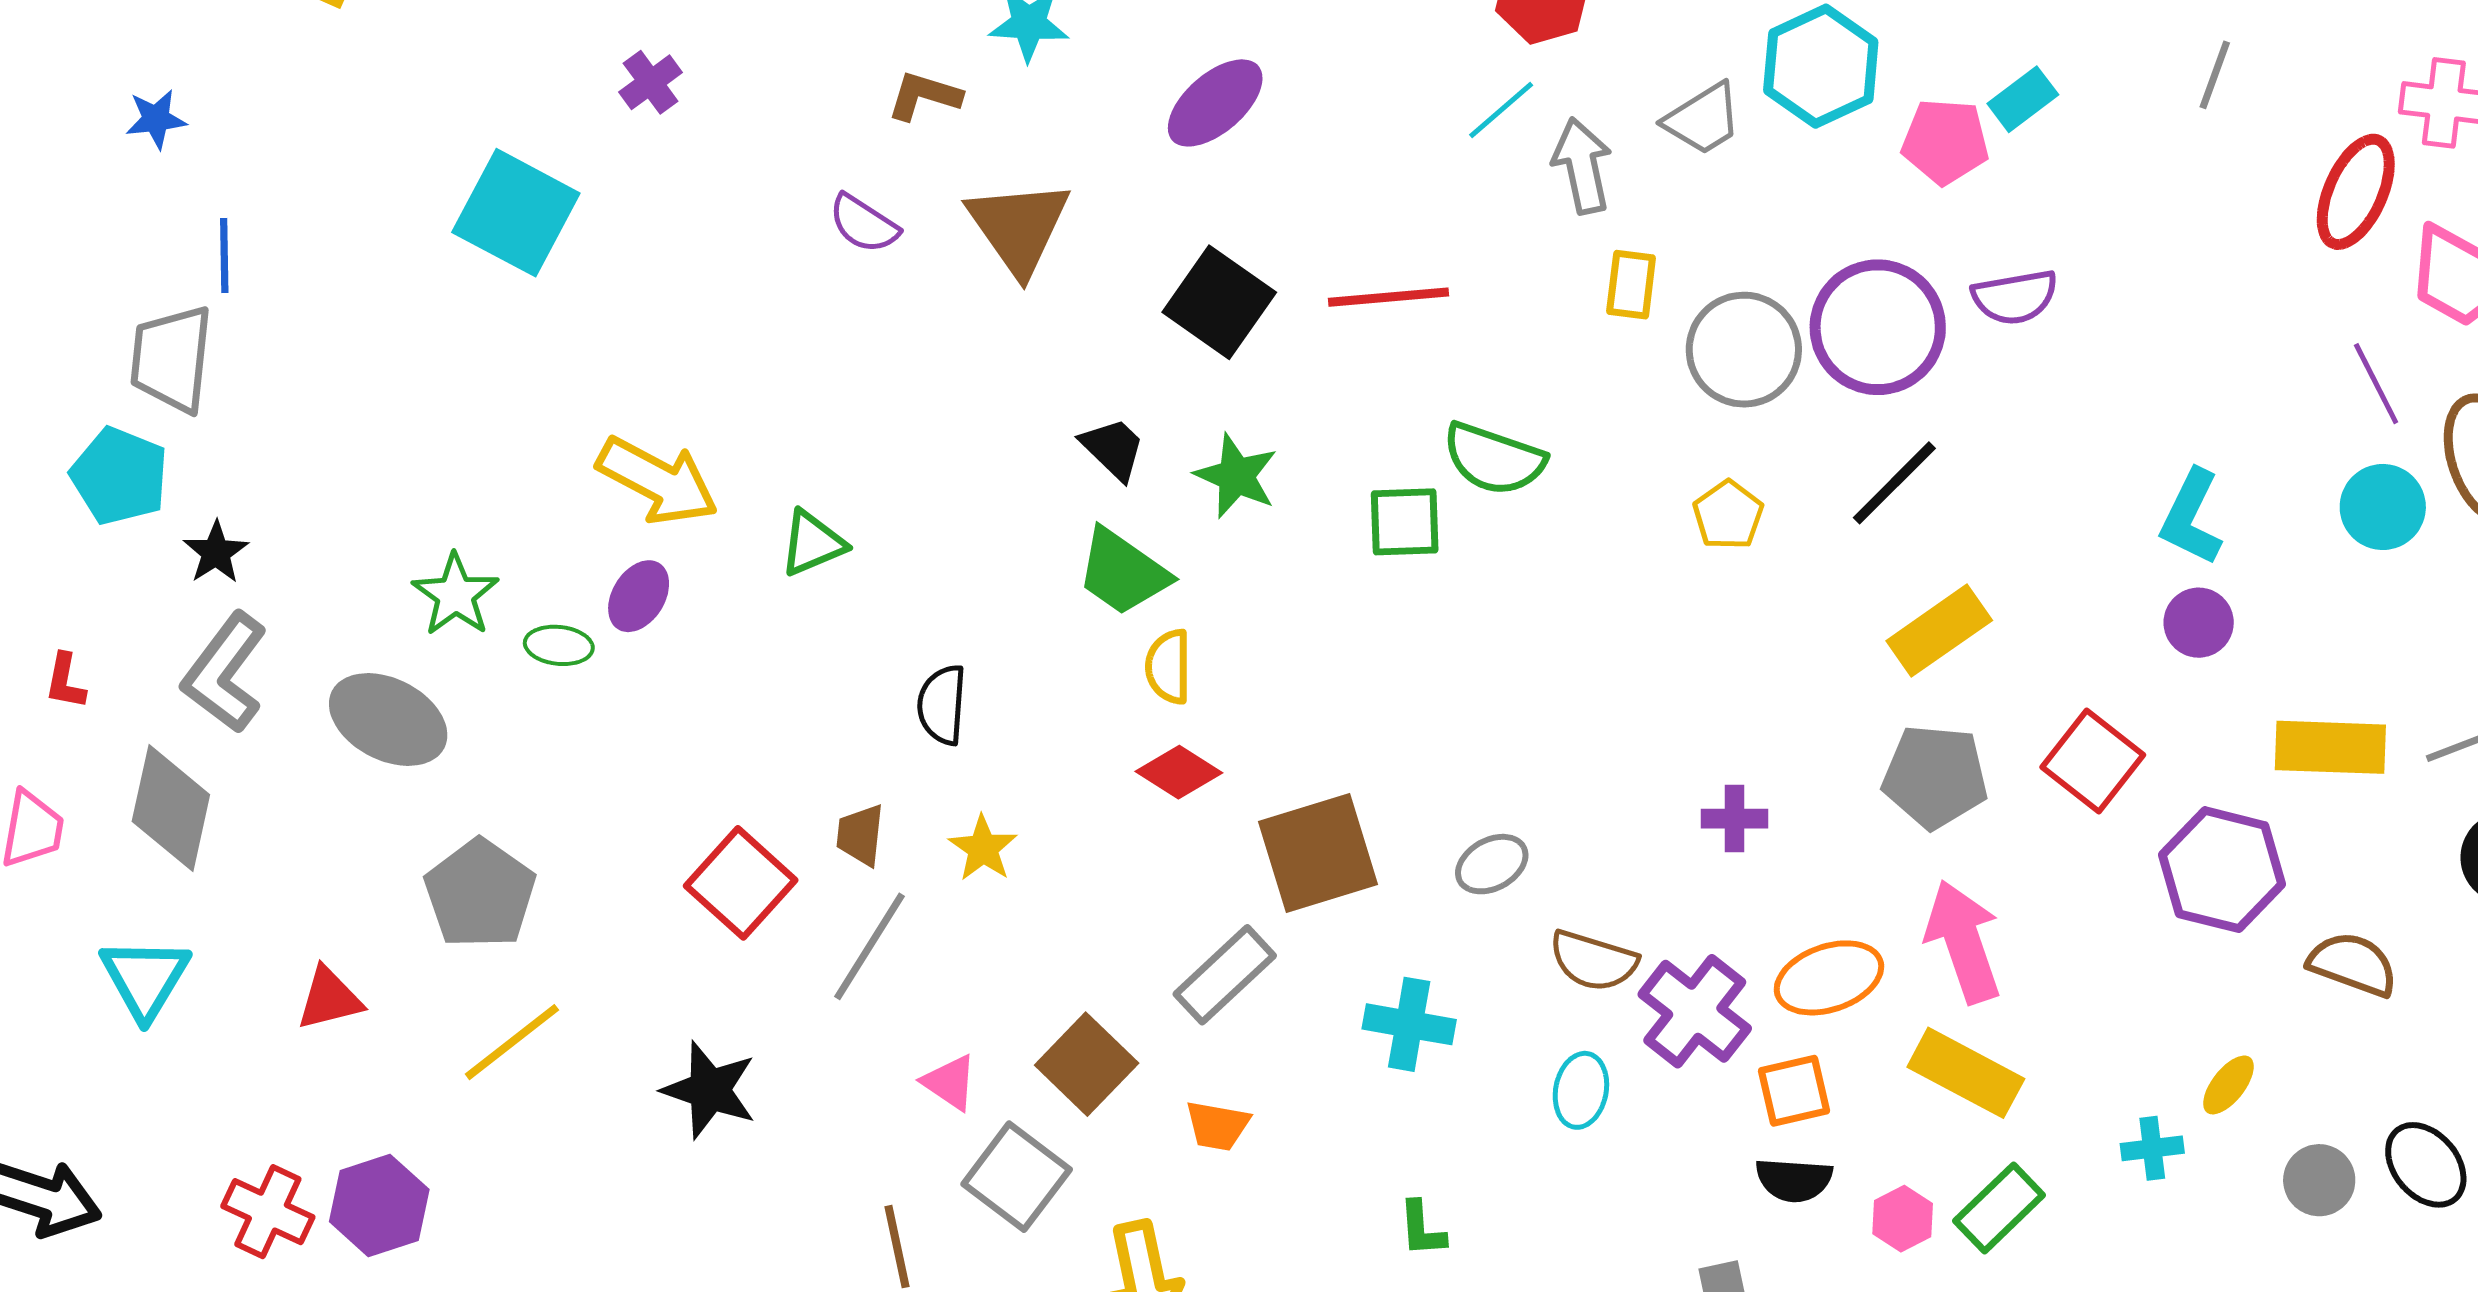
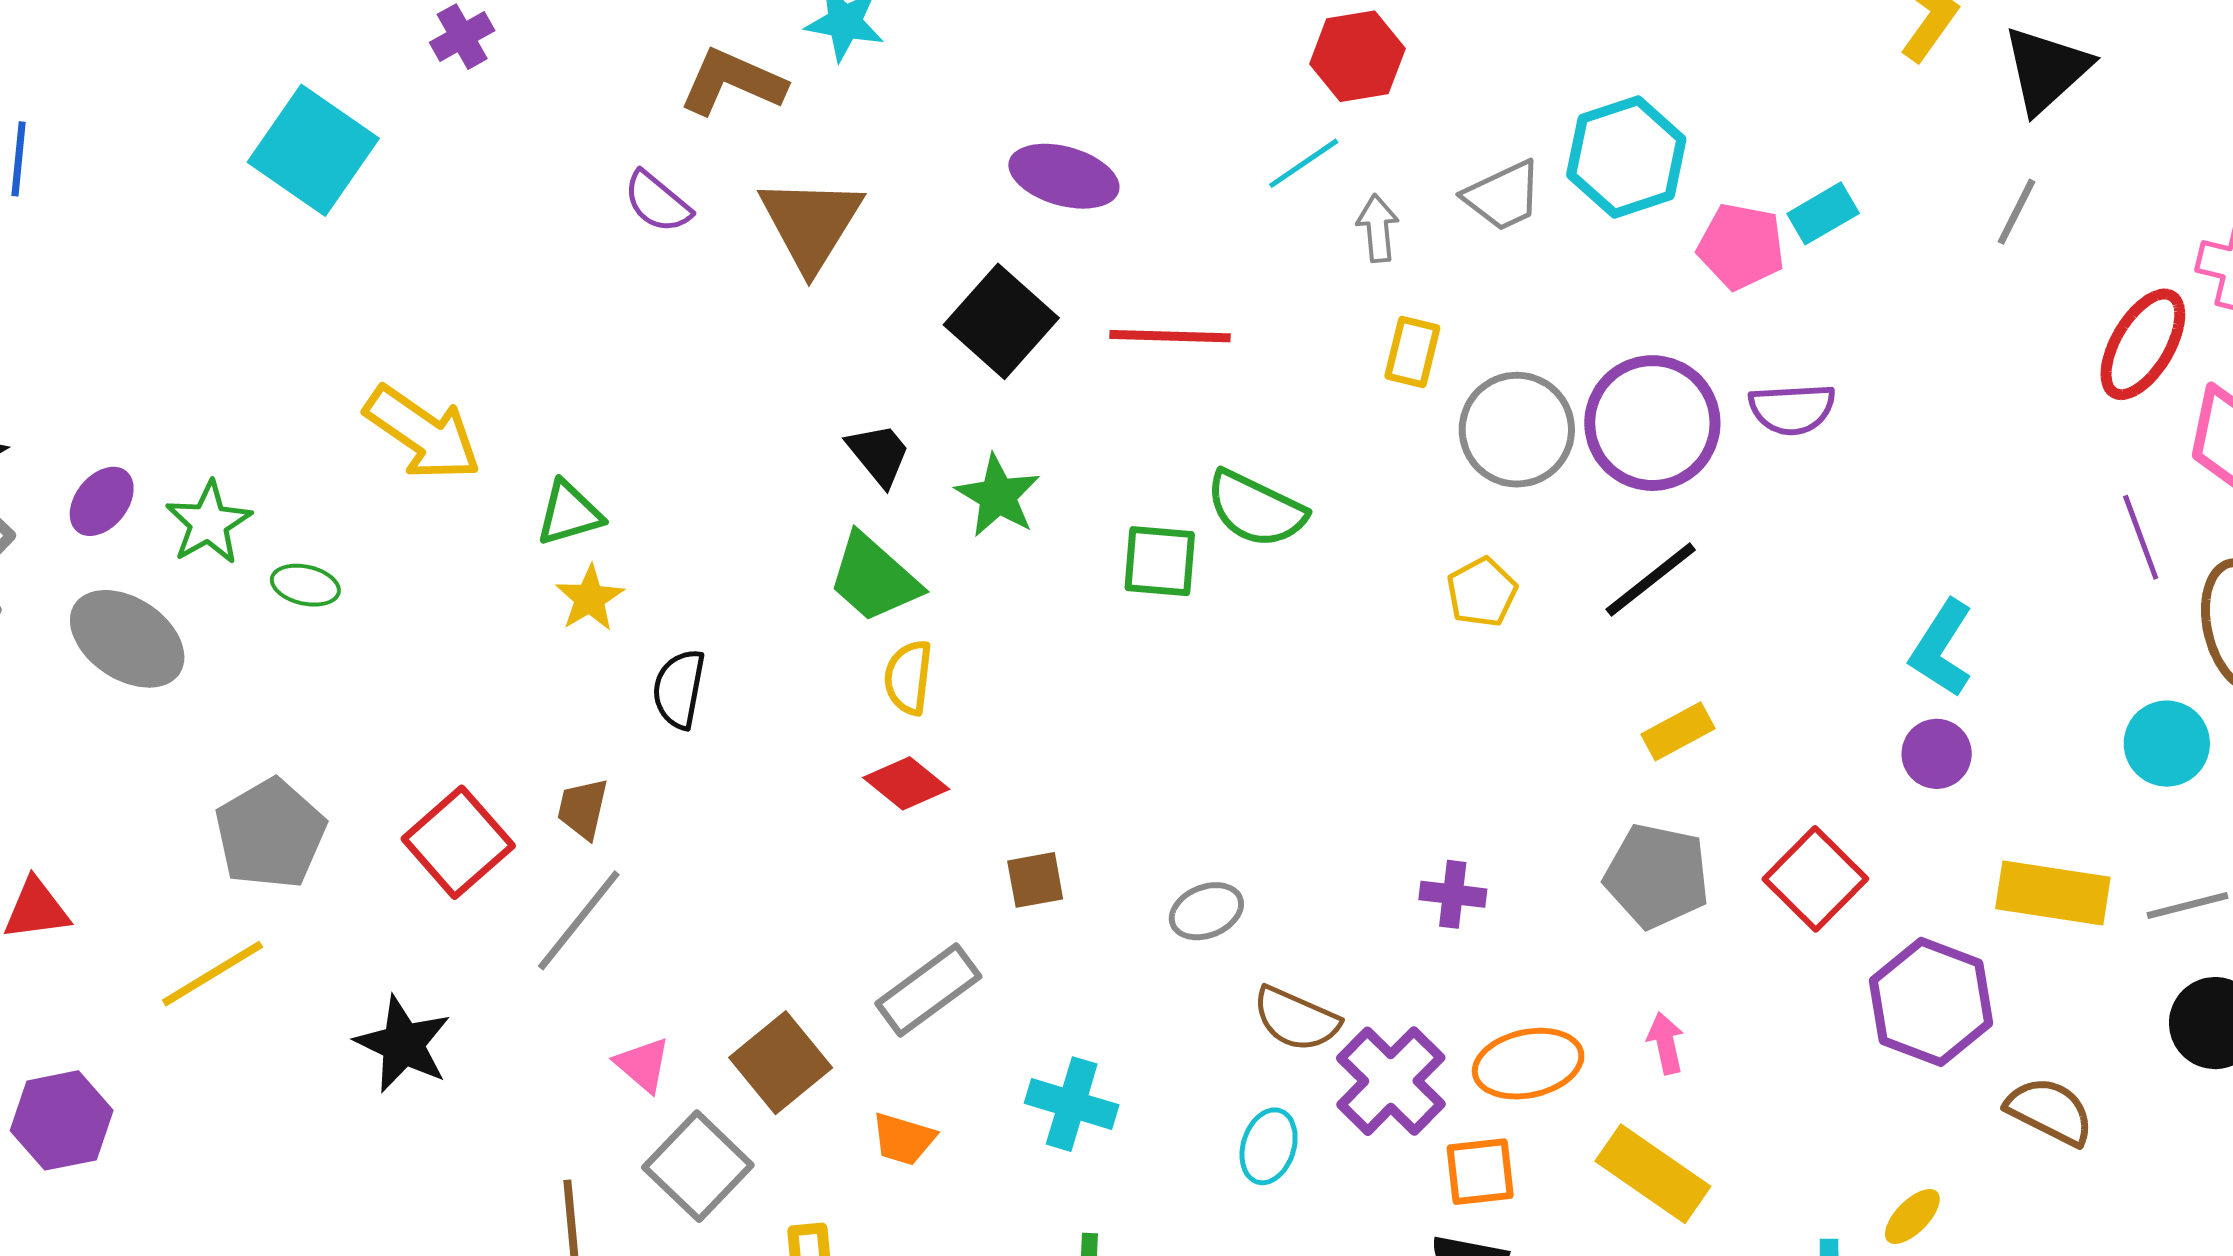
brown L-shape: (924, 96) -> (732, 82), size x1.4
purple ellipse: (1215, 103) -> (1064, 176), moved, turned 50
gray arrow: (1582, 166) -> (1378, 228), size x0.7
cyan circle: (2383, 507) -> (2167, 744), moved
purple ellipse: (639, 596) -> (102, 501), moved
yellow rectangle: (1939, 631) -> (1678, 731), size x0.7
yellow star: (983, 848) -> (590, 598), moved
brown square: (1318, 853) -> (1035, 880), size x0.5
gray pentagon: (480, 894) -> (270, 834), moved
pink arrow: (1963, 942) -> (1666, 1043), size x0.5
cyan cross: (1409, 1024) -> (1072, 1104), moved

